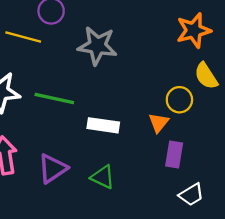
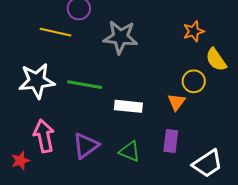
orange star: (194, 30) -> (194, 31), moved, size x0.7
purple rectangle: (174, 155) -> (171, 141), moved
white trapezoid: (191, 195) -> (207, 164), size x1.4

